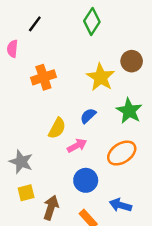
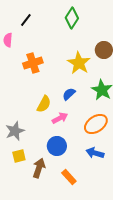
gray star: (21, 162) -> (15, 131), turned 30
blue circle: (86, 180) -> (57, 146), moved
blue arrow: (120, 205) -> (95, 153), moved

